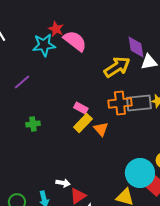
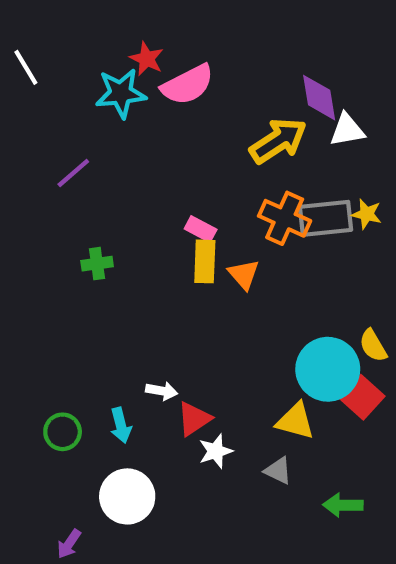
pink semicircle: (75, 41) -> (188, 85), turned 115
orange cross: (120, 103) -> (285, 218), turned 30
yellow rectangle: (83, 123) -> (205, 261), turned -42

